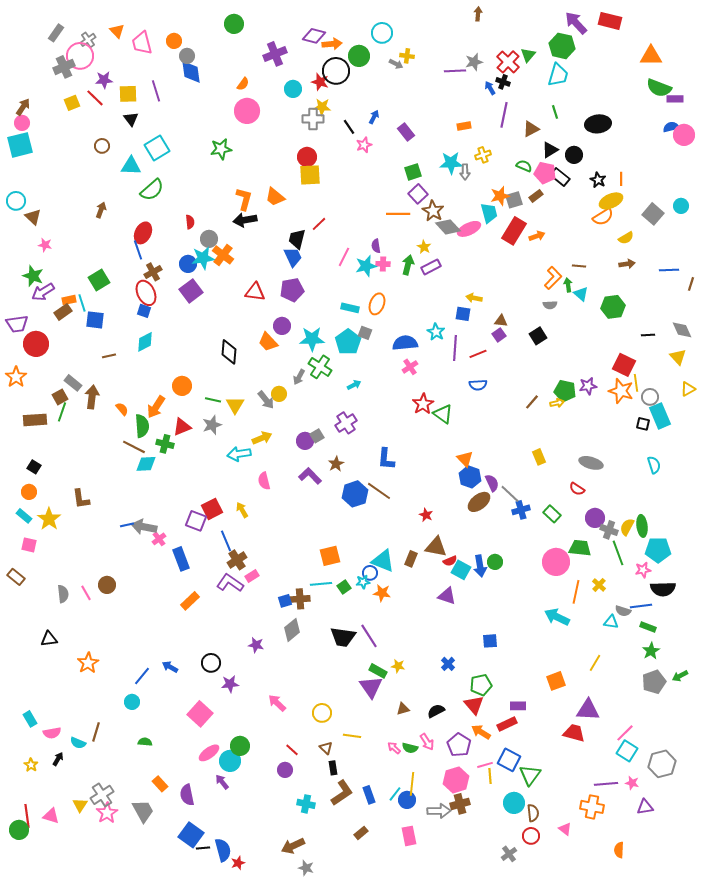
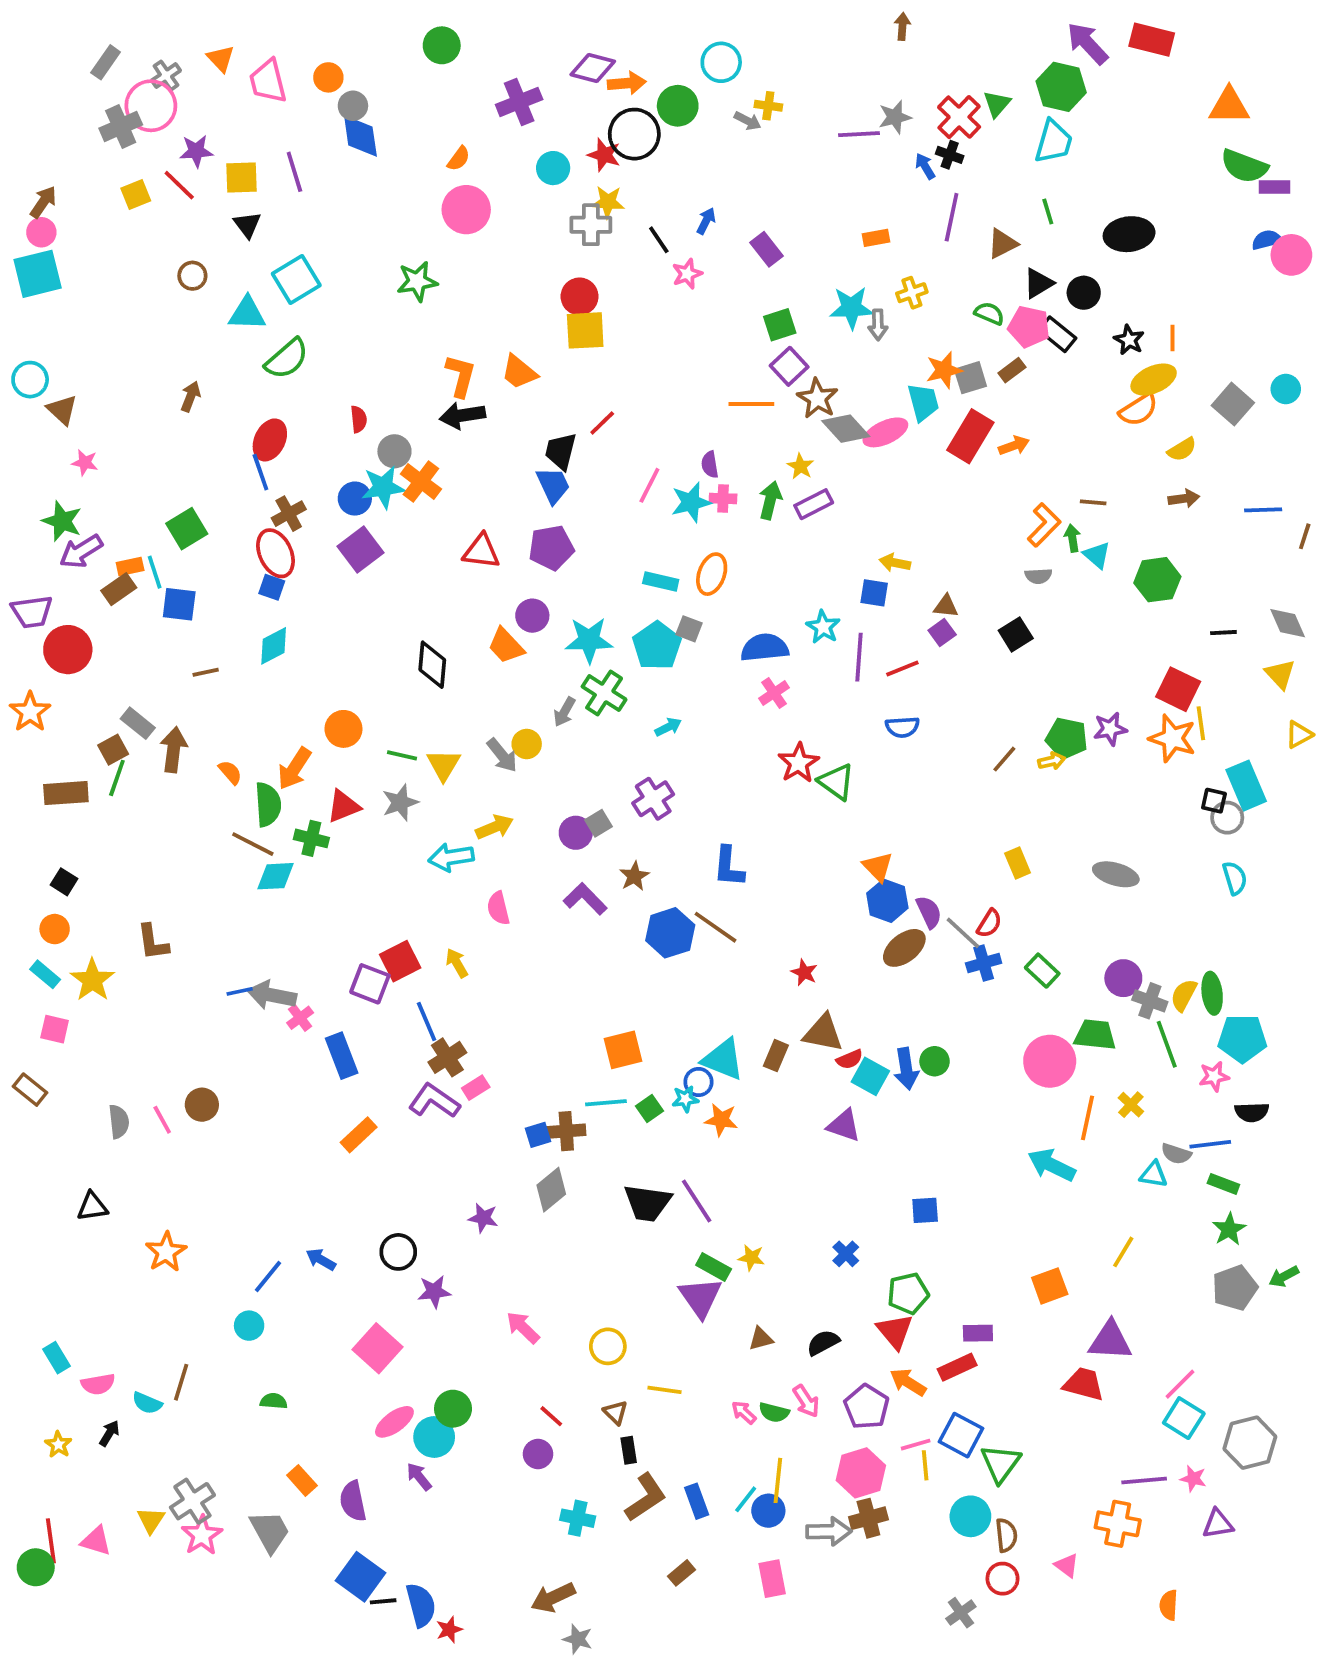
gray circle: (650, 397) -> (1227, 818), moved
red semicircle: (577, 489) -> (989, 923), moved, turned -91
black semicircle: (663, 589) -> (1252, 1112), size x0.7

